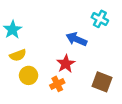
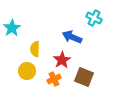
yellow semicircle: (18, 55) -> (35, 49), moved, turned 112
brown square: (102, 82) -> (84, 77), moved

